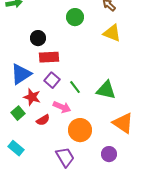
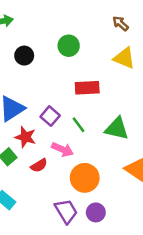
green circle: (75, 17) -> (69, 46), moved
black circle: (38, 38) -> (24, 56), moved
red rectangle: (49, 57) -> (87, 88), moved
purple circle: (109, 154) -> (96, 212), moved

